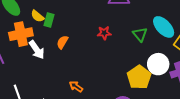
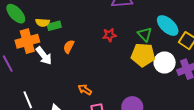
yellow semicircle: (37, 16) -> (43, 22), turned -32
green rectangle: (49, 20) -> (54, 26), turned 64
yellow pentagon: (139, 77) -> (143, 55), moved, turned -30

